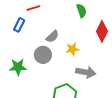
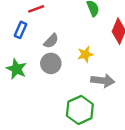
gray semicircle: (52, 37) -> (51, 41), moved
green star: (18, 67) -> (16, 69), moved, turned 30

